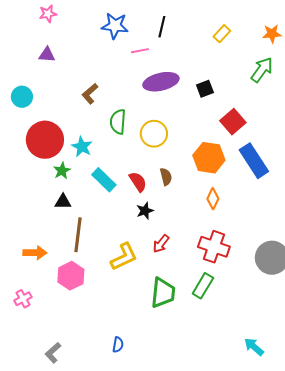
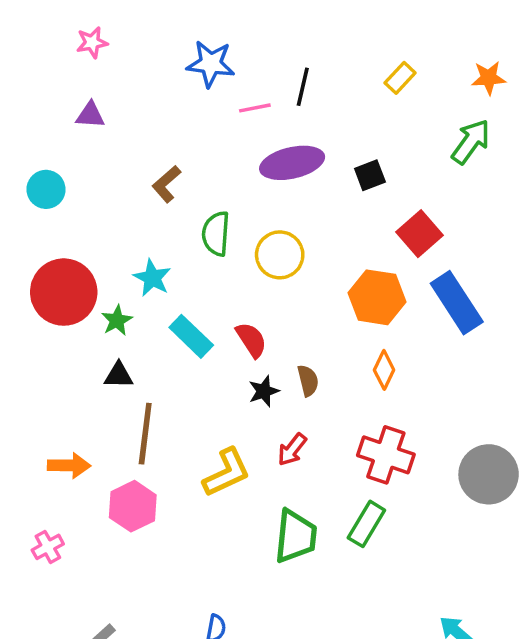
black line: (162, 27) -> (303, 87), moved
red circle: (45, 140) -> (64, 292), moved
brown semicircle: (166, 177) -> (308, 381), moved

